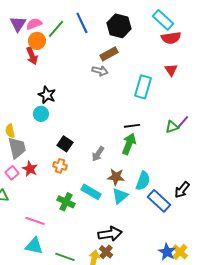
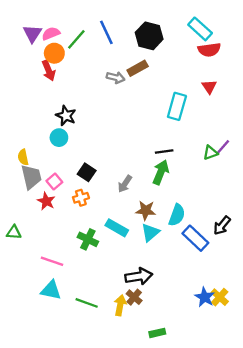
gray arrow: (100, 71) -> (116, 77), moved
orange cross: (60, 166) -> (81, 198), turned -32
pink square: (12, 173) -> (54, 182), moved

